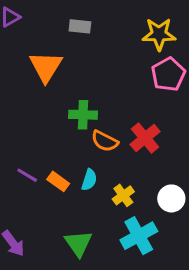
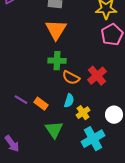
orange triangle: (46, 67) -> (56, 30), moved
cyan semicircle: (89, 180) -> (69, 101), moved
green triangle: (78, 243) -> (54, 130), moved

